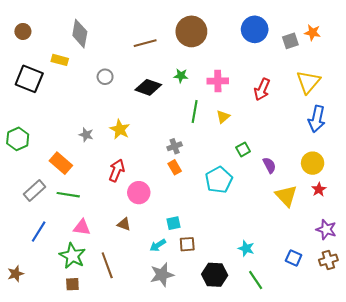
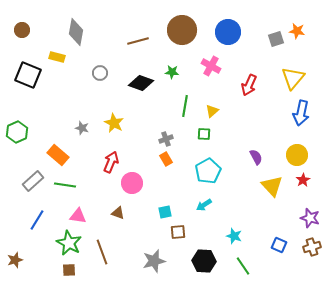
blue circle: (255, 29) -> (228, 32), moved
pink cross: (218, 81) -> (211, 66), moved, turned 30
green square: (243, 149) -> (204, 134), moved, turned 32
cyan arrow: (158, 245) -> (204, 205), moved

